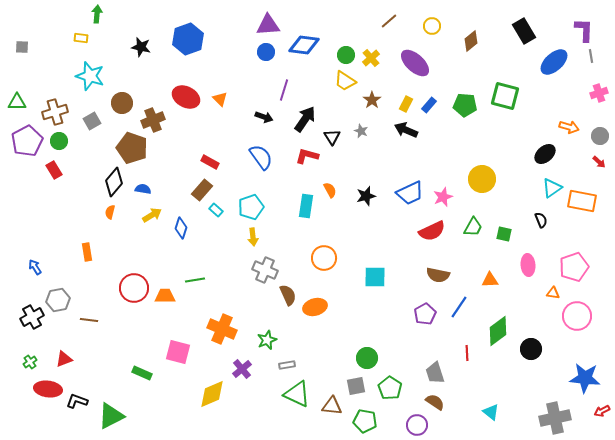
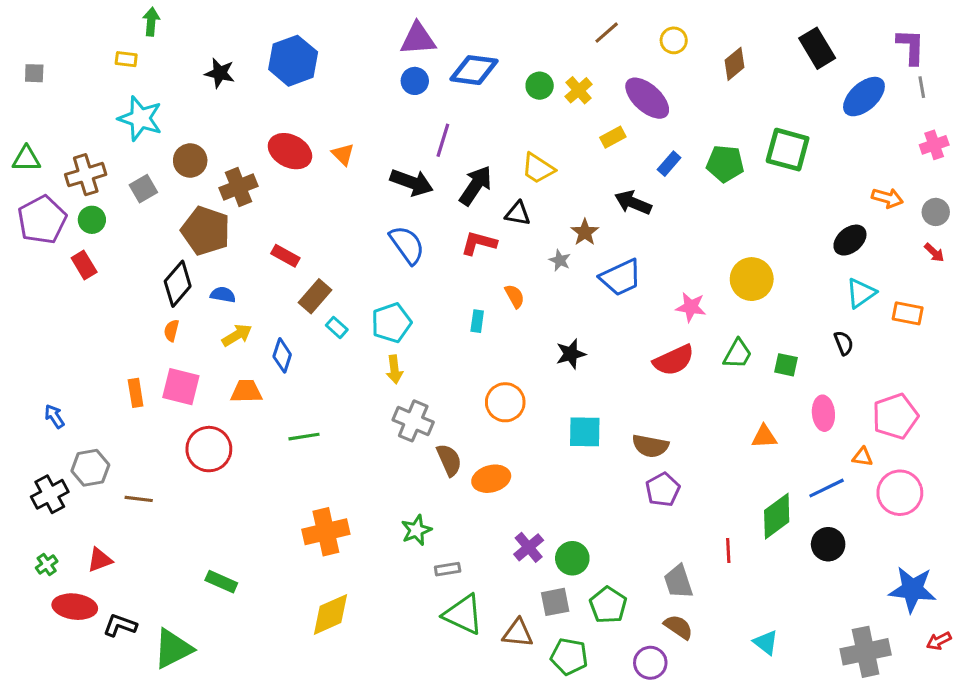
yellow trapezoid: (345, 81) -> (538, 168), moved
brown star: (372, 100) -> (585, 232), moved
yellow rectangle: (406, 104) -> (613, 137), moved, turned 35
black arrow: (264, 117) -> (412, 182), size x1.5
gray star: (361, 131) -> (560, 260), moved
black triangle: (332, 137) -> (518, 214), turned -48
red rectangle: (210, 162) -> (285, 256), moved
blue trapezoid: (410, 193) -> (621, 277), moved
black star: (366, 196) -> (571, 354), moved
pink star: (443, 197) -> (691, 307), turned 30
orange rectangle: (582, 201) -> (908, 313), size x0.7
cyan rectangle: (306, 206) -> (477, 321), size x0.6
brown semicircle: (438, 275) -> (650, 446), moved
orange trapezoid: (165, 296) -> (246, 391), moved
blue line: (459, 307) -> (827, 488), moved, turned 30
orange cross: (222, 329) -> (326, 532), moved, turned -36
pink square: (178, 352) -> (181, 387), moved
purple cross: (242, 369) -> (529, 547), moved

